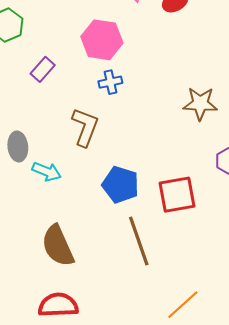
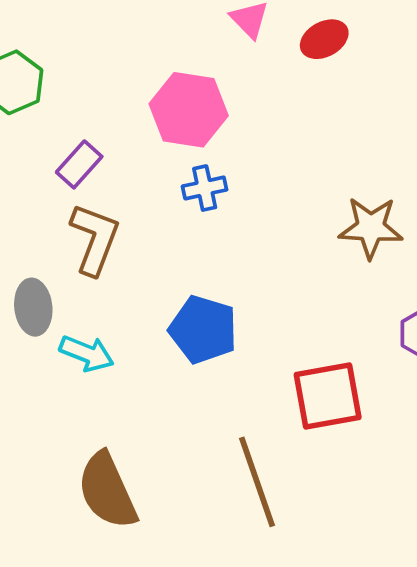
brown L-shape: (85, 127) -> (95, 239), moved
blue pentagon: (121, 185) -> (203, 330), moved

